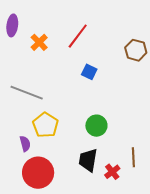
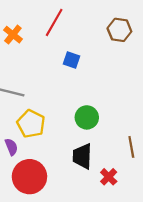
red cross: (112, 172) -> (109, 177), moved

